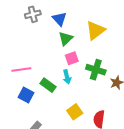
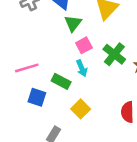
green cross: (96, 70) -> (114, 54), turned 30
yellow square: (75, 112) -> (81, 109), moved

